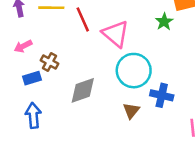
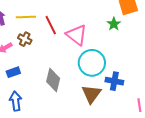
brown cross: (49, 62) -> (25, 39), moved
gray diamond: (83, 90) -> (53, 80), turned -55
brown triangle: (131, 111) -> (91, 94), size x1.5

